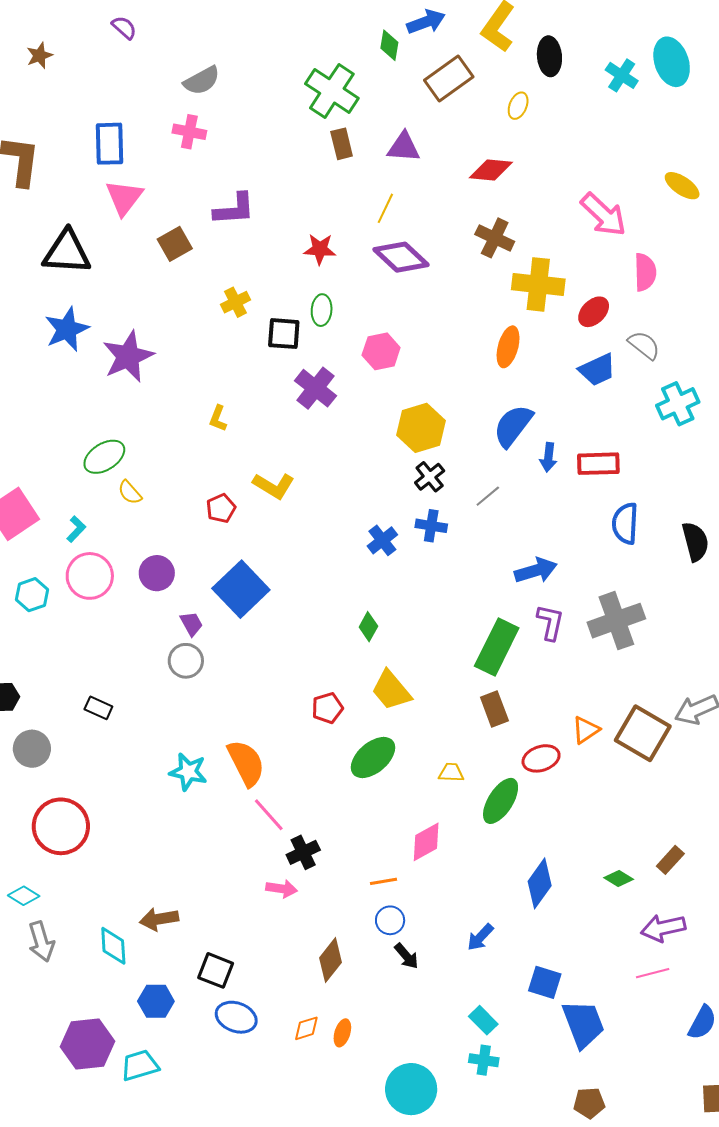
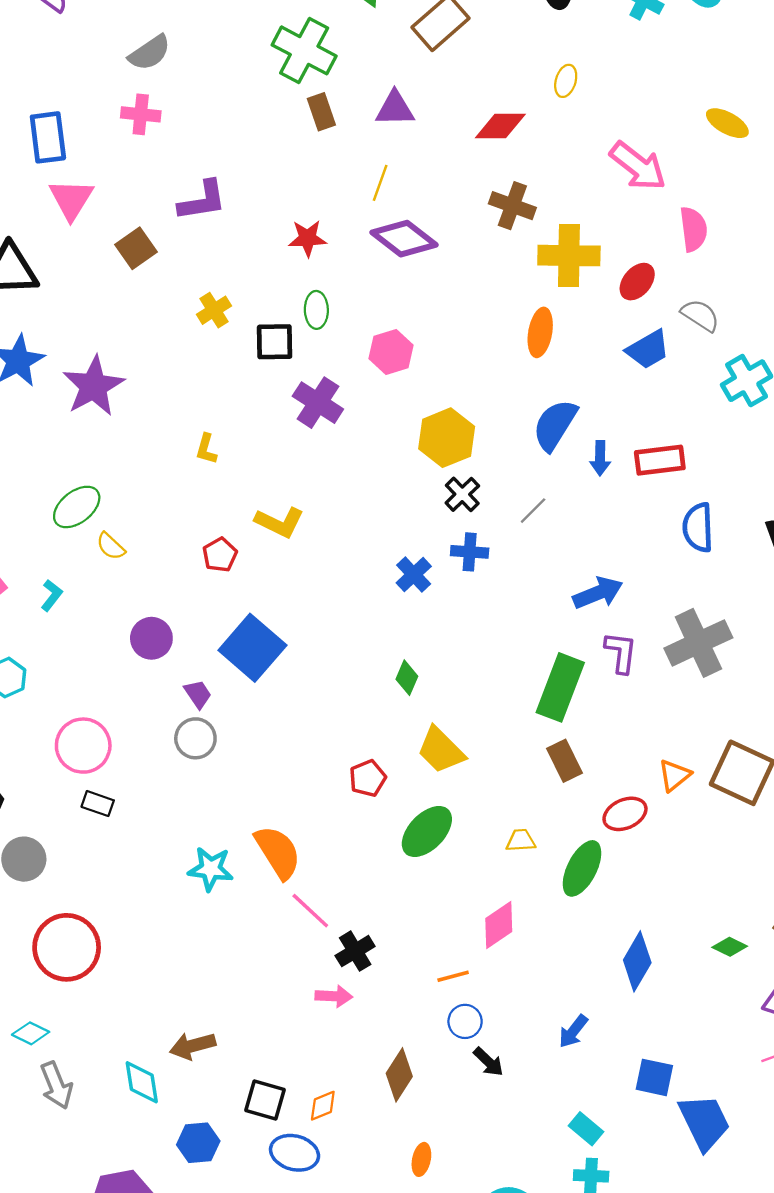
yellow ellipse: (518, 106) -> (566, 81), moved
pink circle: (90, 576) -> (83, 746), moved
orange diamond: (306, 1028) -> (323, 1106), moved

